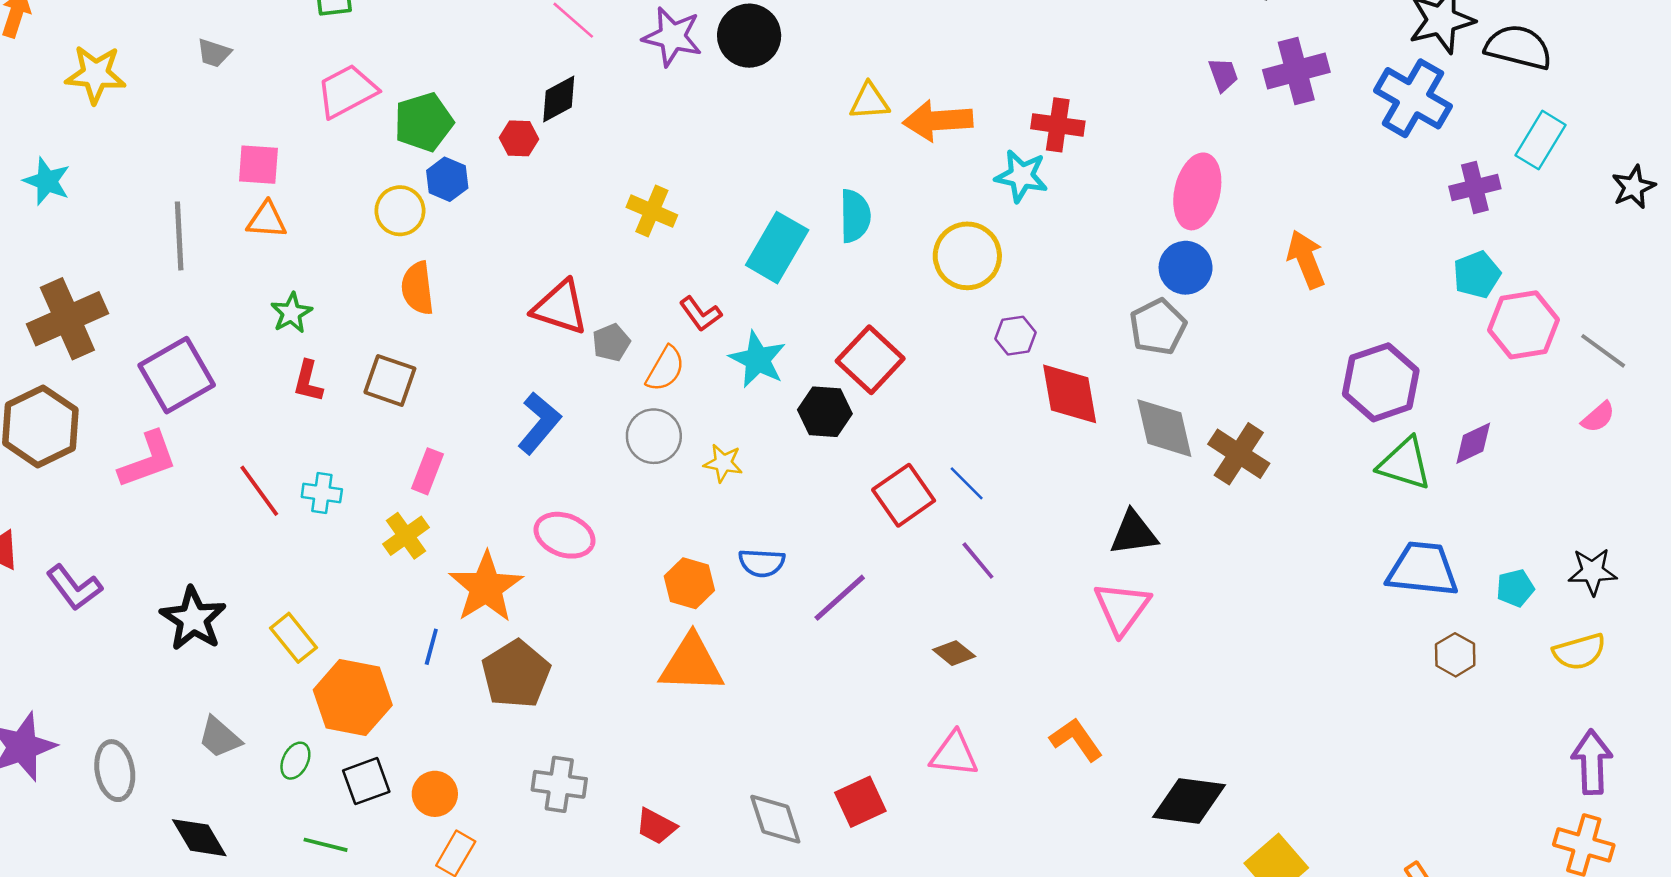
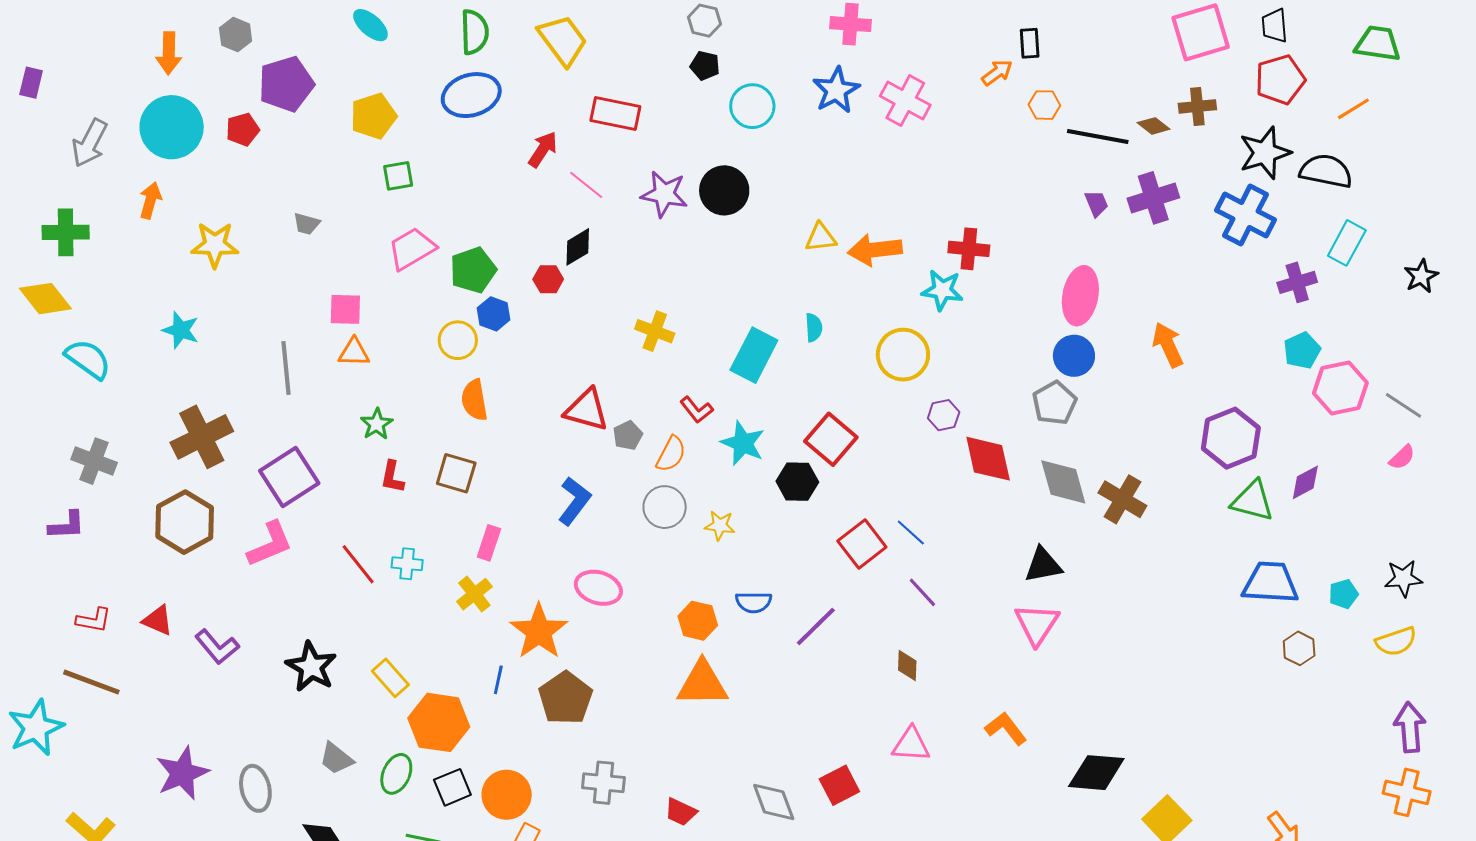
cyan semicircle: (855, 216) -> (814, 327), size x0.7
brown diamond: (954, 653) -> (907, 666), turned 56
green ellipse: (295, 761) -> (396, 774), size x1.4
orange circle: (435, 794) -> (507, 795), size x1.4

